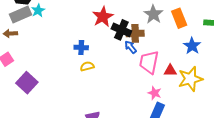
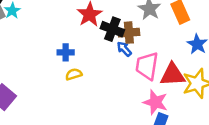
red triangle: (170, 71) -> (173, 75), size x1.6
pink star: (155, 93) -> (155, 102), size x1.5

